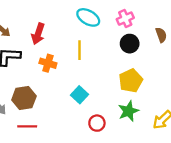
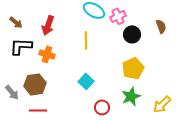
pink cross: (125, 19) -> (118, 16), moved
orange cross: (48, 63) -> (47, 54), moved

